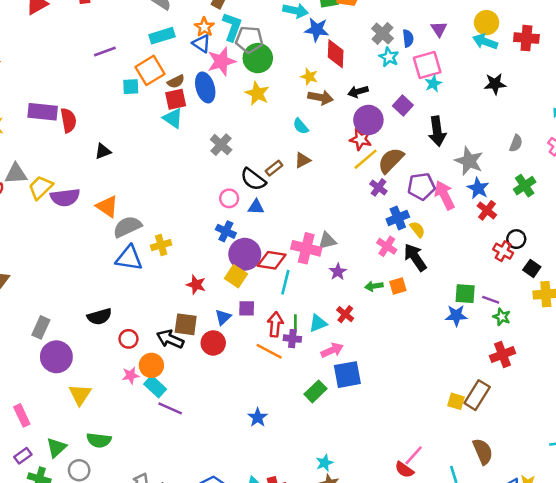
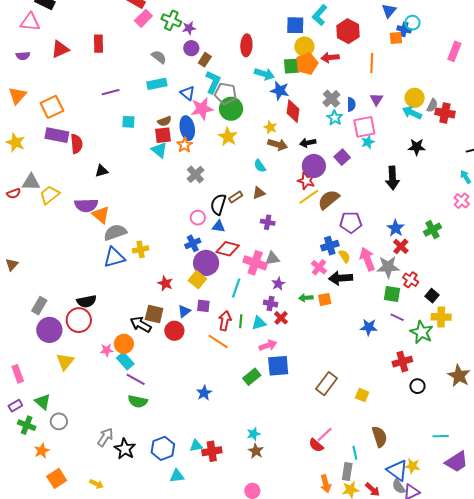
orange star: (204, 27) -> (185, 145), moved
orange square: (150, 70) -> (52, 107), moved
black arrow: (437, 131) -> (392, 178), moved
gray semicircle: (516, 143) -> (432, 105), moved
gray star: (469, 161) -> (388, 267), moved, turned -30
black semicircle: (253, 179) -> (218, 204), turned 65
purple cross: (378, 187) -> (268, 222), moved, turned -32
pink arrow: (444, 195) -> (367, 259), moved
purple semicircle: (65, 197) -> (86, 205), moved
blue cross: (226, 231) -> (193, 243), turned 35
black circle: (516, 239) -> (417, 386), moved
black arrow: (415, 257) -> (341, 278), turned -65
blue triangle: (129, 258) -> (114, 257), turned -30
red diamond: (272, 260) -> (228, 249), moved
green square: (465, 294) -> (392, 294), moved
green star: (502, 317) -> (422, 332), moved, size x1.6
red circle: (128, 339) -> (79, 320), moved, size x1.6
purple cross: (292, 339) -> (271, 303), moved
brown rectangle: (477, 395) -> (327, 384), moved
green semicircle: (99, 440) -> (138, 401), moved
green triangle: (56, 448) -> (43, 402), turned -42

